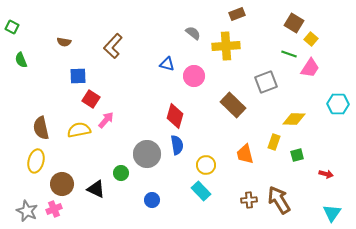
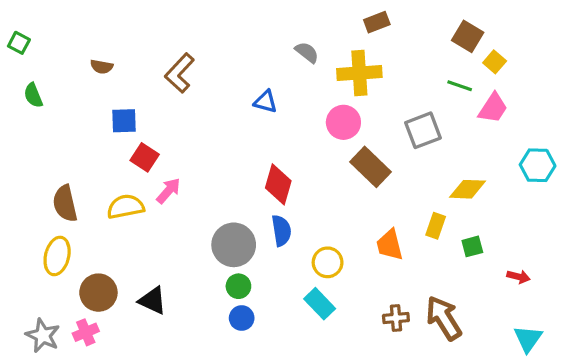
pink circle: (194, 76) -> (343, 122), moved
green circle: (121, 173) -> (238, 286), moved

